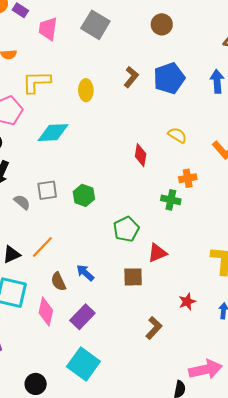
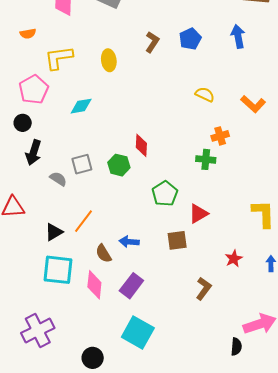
blue pentagon: (169, 78) -> (190, 39), size x0.7
cyan diamond: (53, 133) -> (81, 106), size x0.7
red diamond: (141, 155) -> (141, 145), moved
blue arrow: (85, 273) -> (129, 242), turned -30

